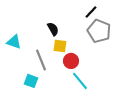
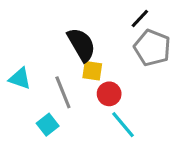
black semicircle: (53, 29) -> (81, 45), size x1.6
cyan triangle: (14, 42) -> (20, 78), moved
cyan square: (31, 81) -> (48, 125), turned 32

